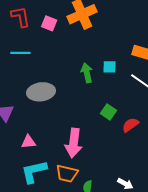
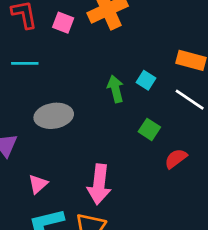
cyan square: (109, 67) -> (146, 80), turned 32
green square: (108, 112) -> (149, 129), moved
pink triangle: (28, 142) -> (38, 184), turned -35

